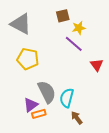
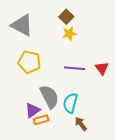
brown square: (63, 16) -> (66, 17), turned -32
yellow star: (79, 28) -> (69, 34), moved
purple line: (74, 44) -> (75, 68), moved, turned -36

